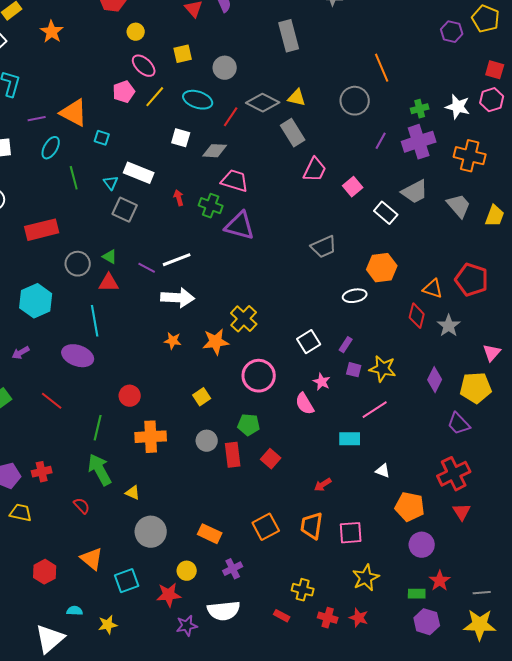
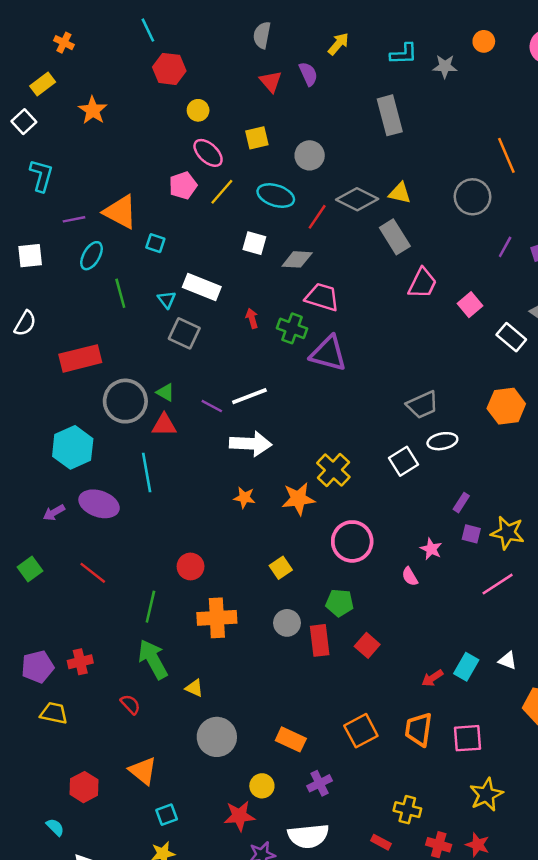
gray trapezoid: (324, 247) -> (422, 405), moved
gray circle: (78, 264) -> (125, 401), size x1.4
white ellipse: (355, 296) -> (442, 441), moved
white square: (309, 342) -> (404, 461), moved
purple ellipse: (78, 356) -> (99, 504), moved
pink semicircle: (305, 404) -> (410, 577), size x0.7
cyan rectangle: (350, 439) -> (466, 667), moved, turned -60
cyan square: (127, 581) -> (167, 815), moved, size x0.7
cyan semicircle: (75, 611) -> (55, 827), moved, turned 42

